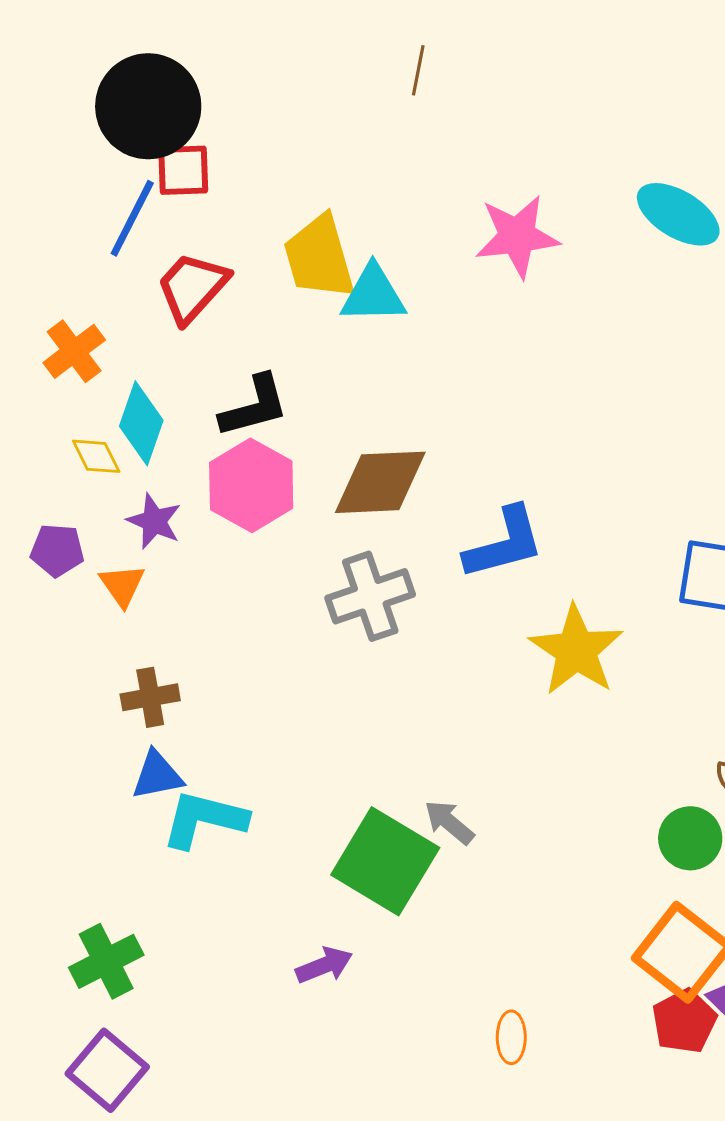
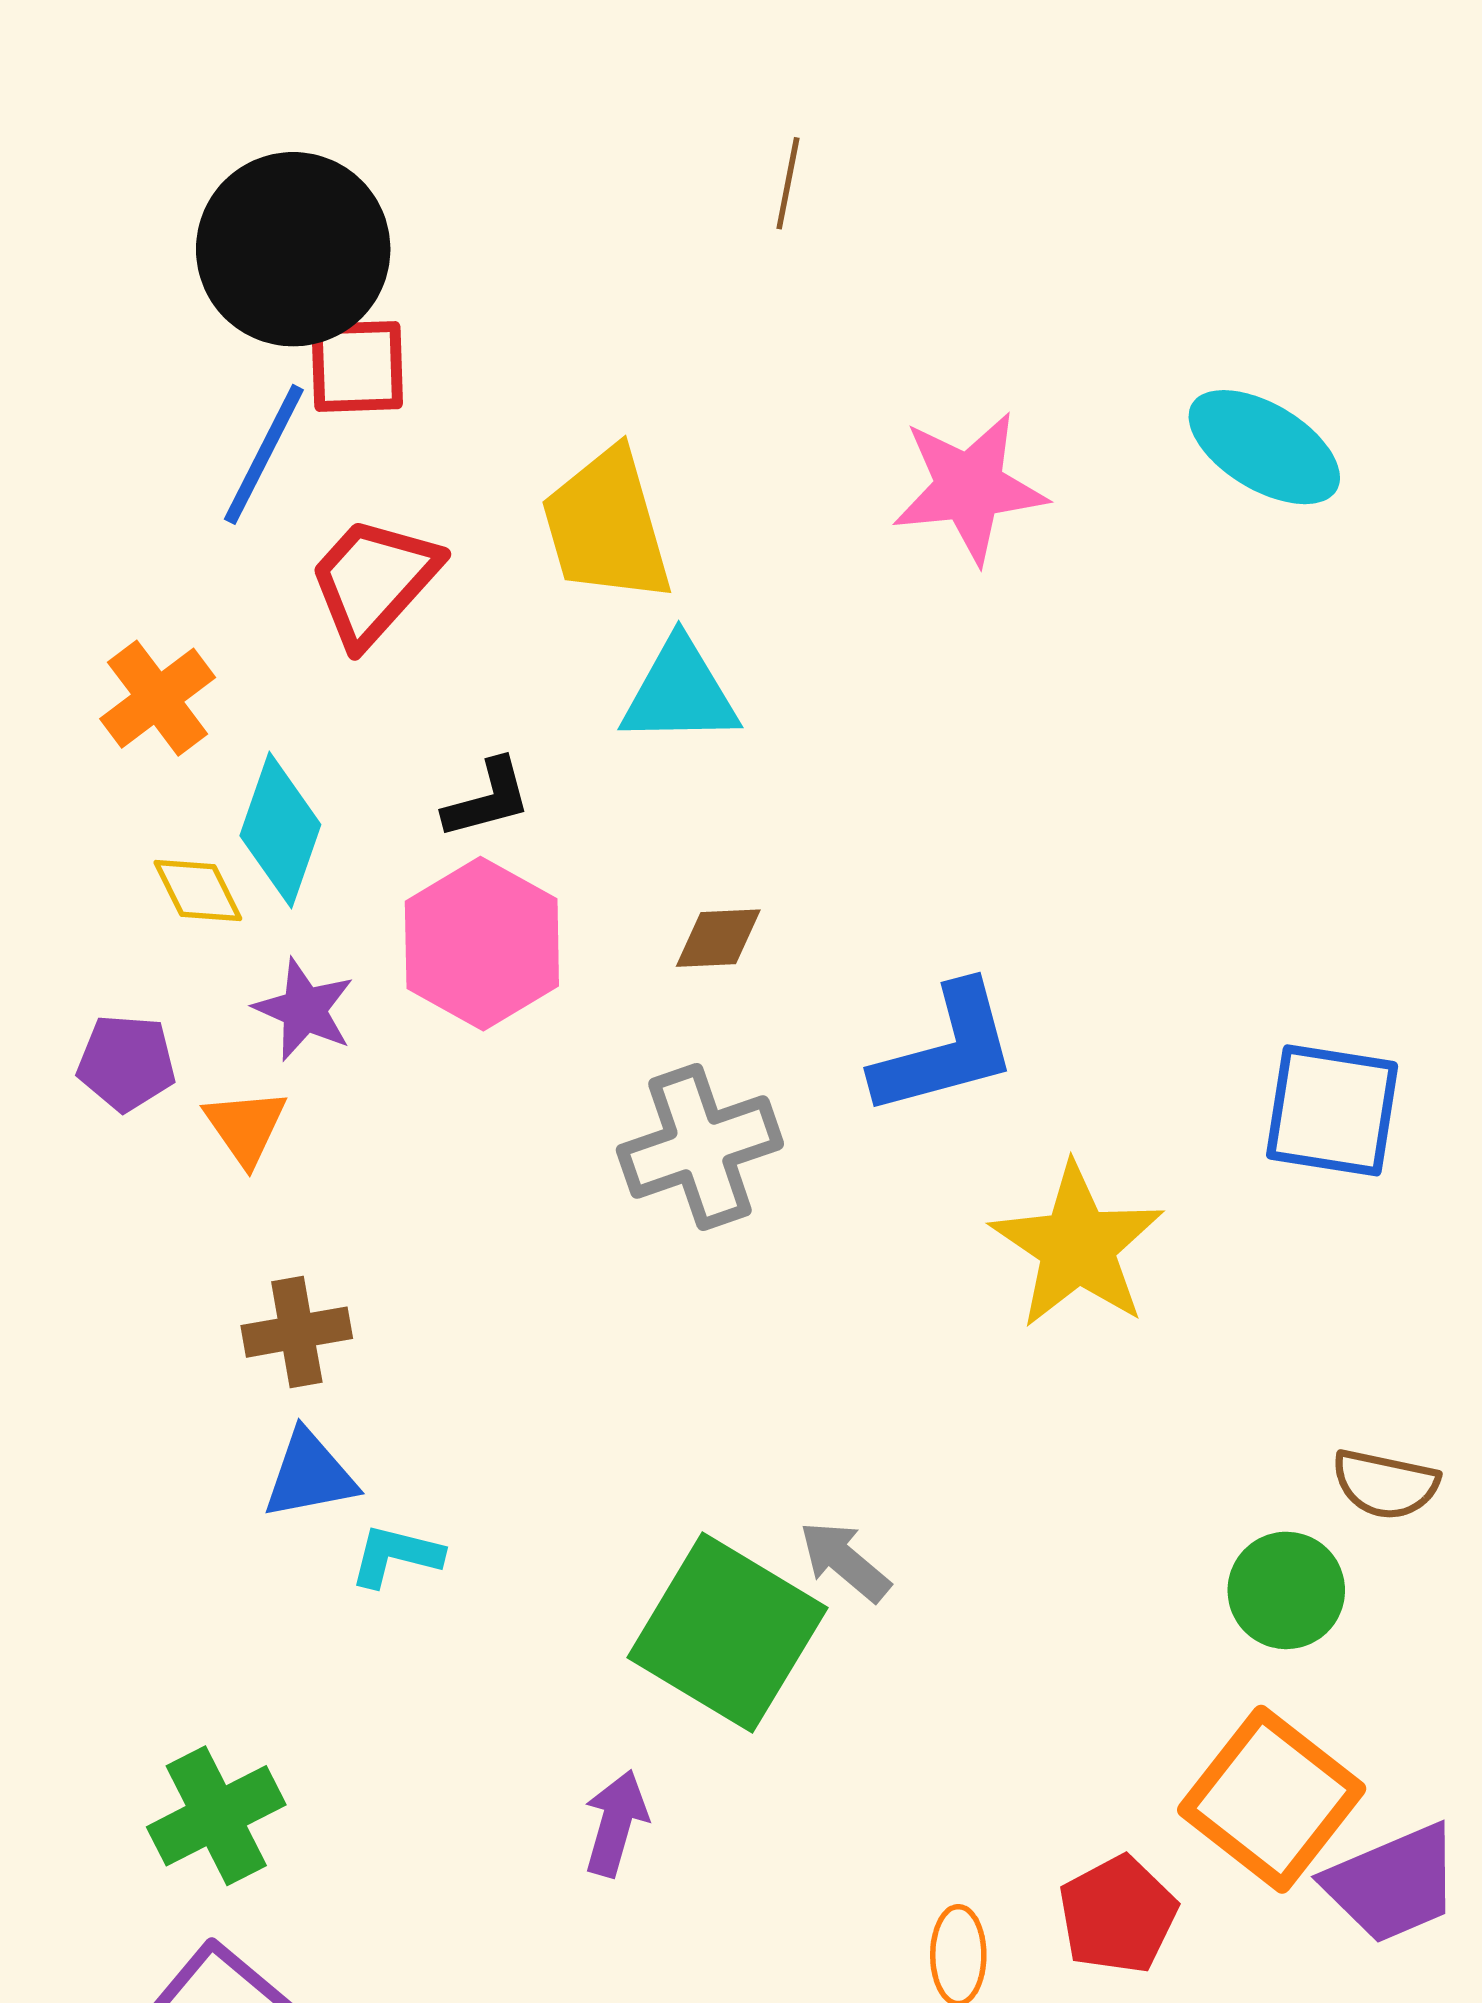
cyan triangle: (373, 294) -> (680, 693), moved
black L-shape: (254, 406) -> (487, 799), size x0.7
brown diamond: (380, 482) -> (718, 938), size x0.5
cyan L-shape: (204, 819) -> (396, 1556), size x0.6
purple arrow: (324, 965) -> (616, 1823), turned -52
red pentagon: (684, 1021) -> (1118, 1915), moved

